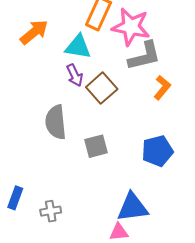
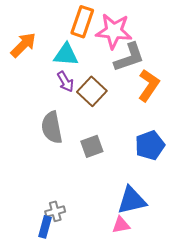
orange L-shape: (162, 88) -> (149, 85), size x1.4
blue rectangle: (15, 198) -> (45, 227), moved

